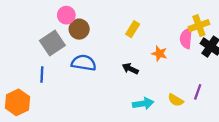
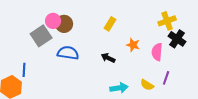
pink circle: (66, 15) -> (53, 21), moved
pink semicircle: (186, 38) -> (157, 52), moved
blue line: (42, 74) -> (24, 70), moved

